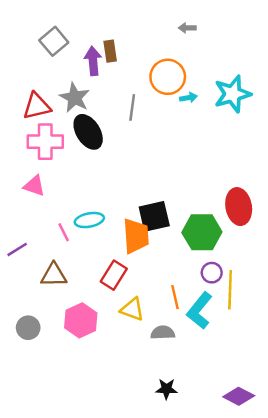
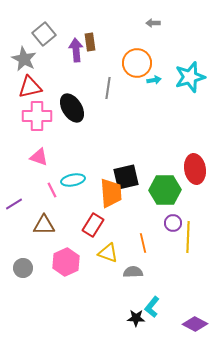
gray star: (75, 98) -> (24, 59), moved
pink triangle: (34, 186) -> (39, 157), moved
cyan L-shape: (199, 311) -> (152, 307), moved, size x0.7

